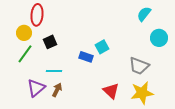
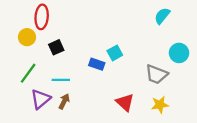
cyan circle: (159, 38) -> (179, 53), moved
green line: (25, 54) -> (28, 73), moved
yellow star: (142, 93) -> (160, 105), size x0.7

